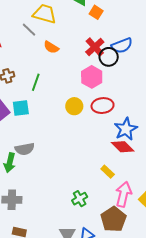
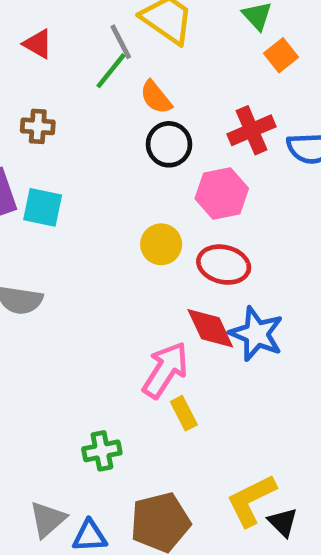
black circle: (109, 57) -> (169, 144), moved
green line: (36, 82) -> (111, 71), moved
blue star: (126, 129) -> (256, 334), turned 30
red diamond: (123, 147) -> (210, 328), moved
pink arrow: (123, 194) -> (165, 370), moved

